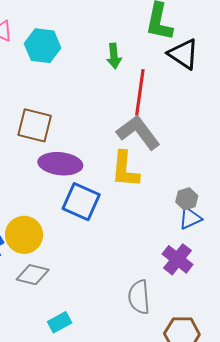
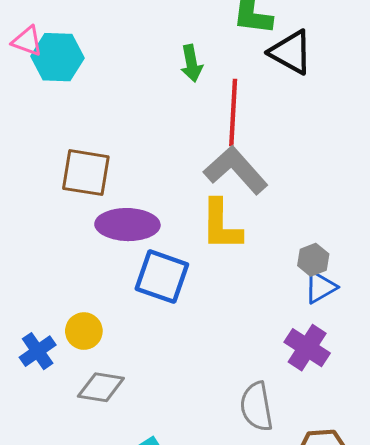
cyan hexagon: (43, 46) -> (57, 57), moved
yellow circle: (24, 235) -> (84, 331), size x0.7

